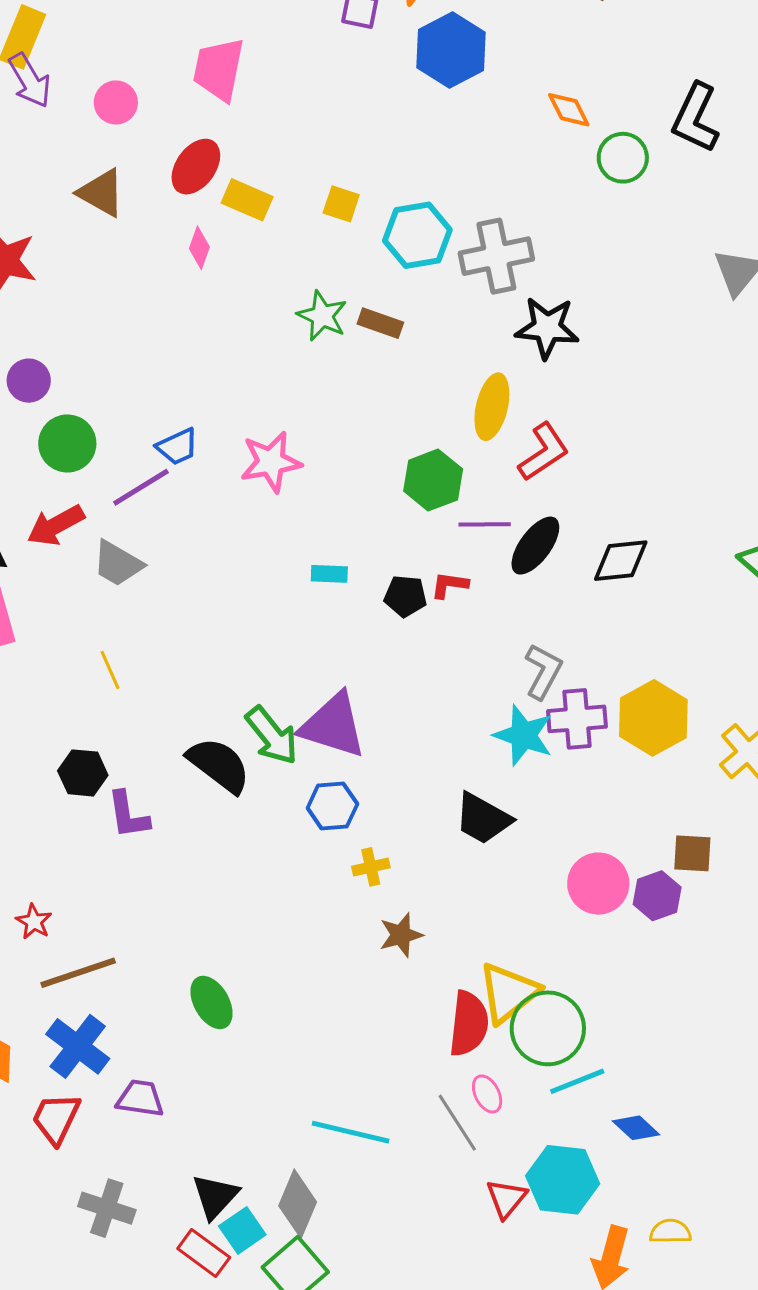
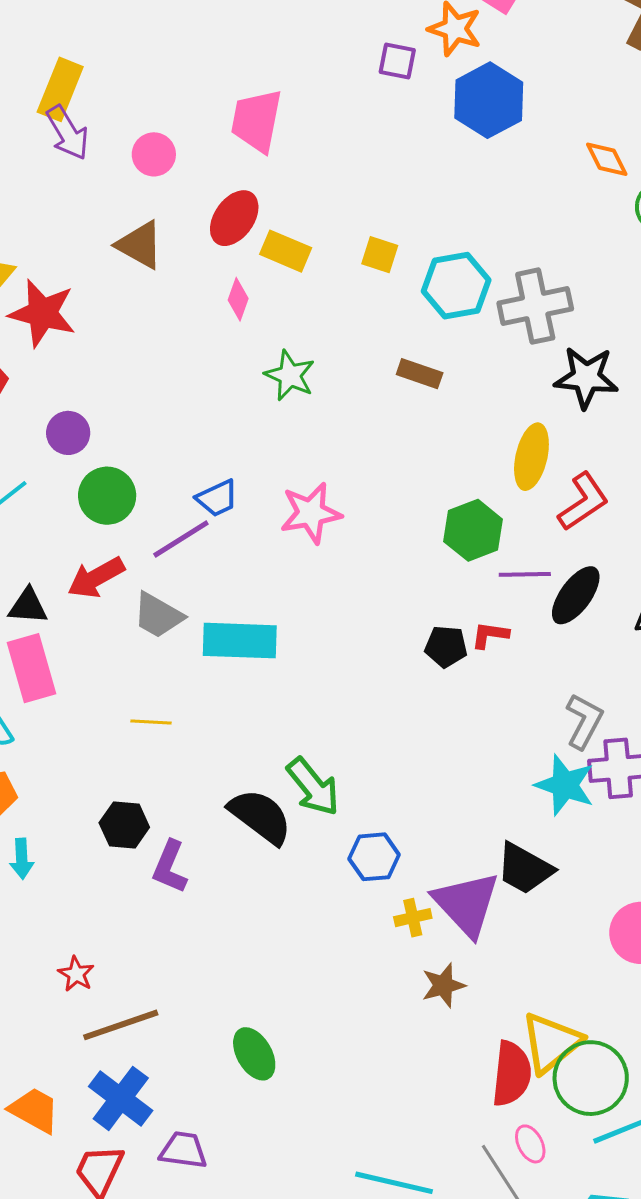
green star: (322, 316) -> (290, 375), moved
cyan rectangle: (329, 574) -> (240, 641), moved, size x2.0
yellow line: (110, 670) -> (151, 722), turned -63
purple triangle: (333, 725) -> (467, 904), moved, turned 30
purple L-shape: (128, 815) -> (170, 867), turned 32

